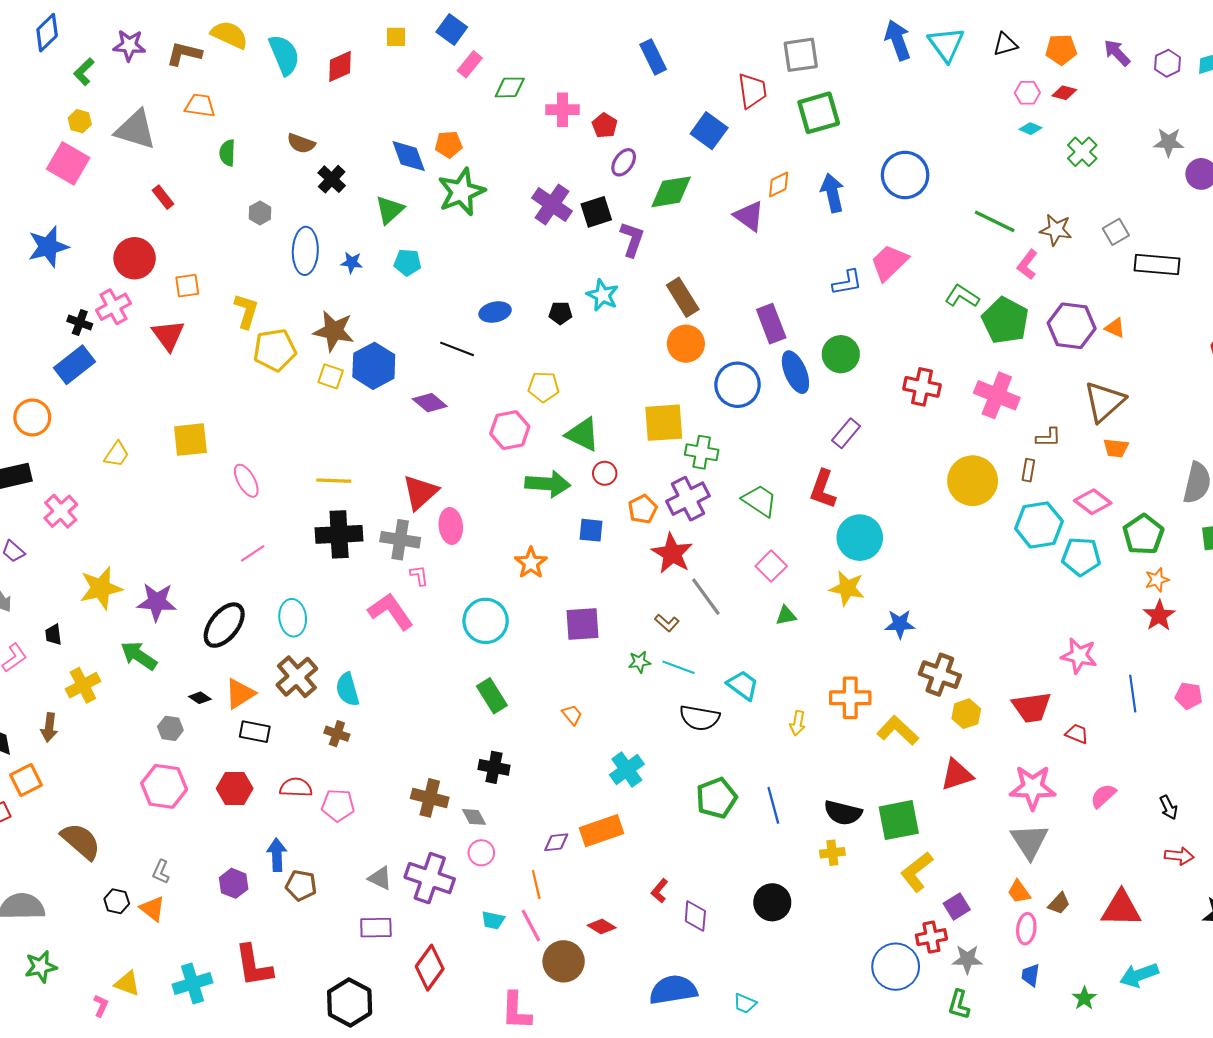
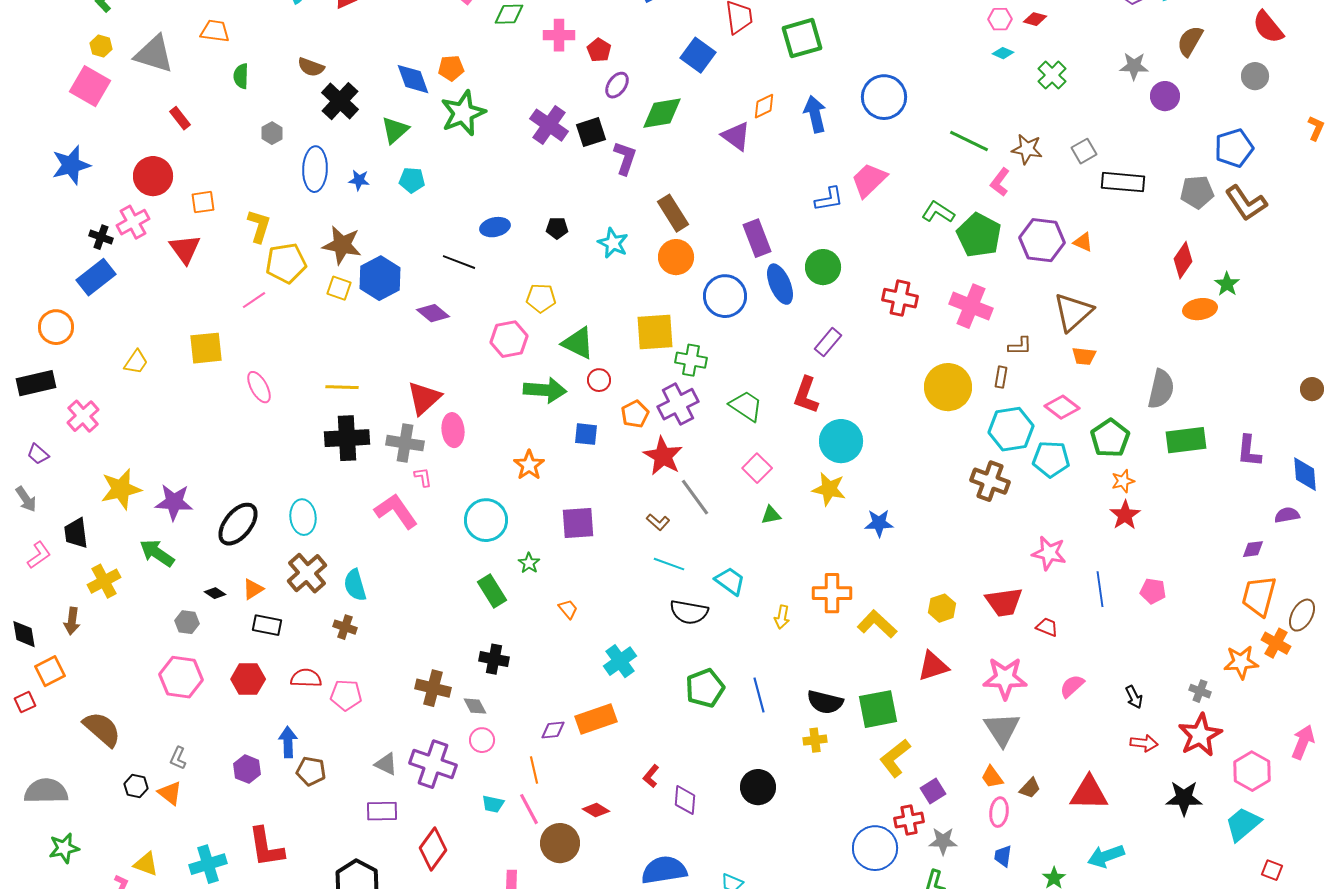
black cross: (332, 179) -> (340, 101), size x1.4
cyan star: (603, 295) -> (613, 243), moved
pink line: (253, 553) -> (254, 300), moved
black trapezoid: (53, 635) -> (76, 533), size x1.5
green star: (639, 662) -> (529, 563), moved, turned -30
brown cross: (940, 675) -> (990, 481), moved
orange triangle: (240, 694) -> (253, 589), size x0.7

